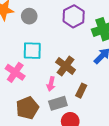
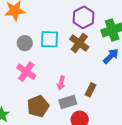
gray circle: (29, 16) -> (25, 43), moved
cyan square: (32, 51) -> (49, 39), moved
brown cross: (66, 66) -> (79, 43), moved

